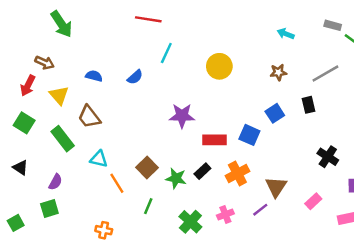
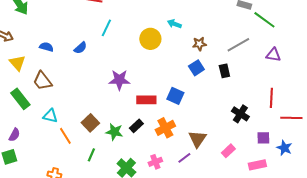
cyan arrow: (286, 34) -> (174, 24), moved
blue square: (275, 113) -> (196, 68), moved

